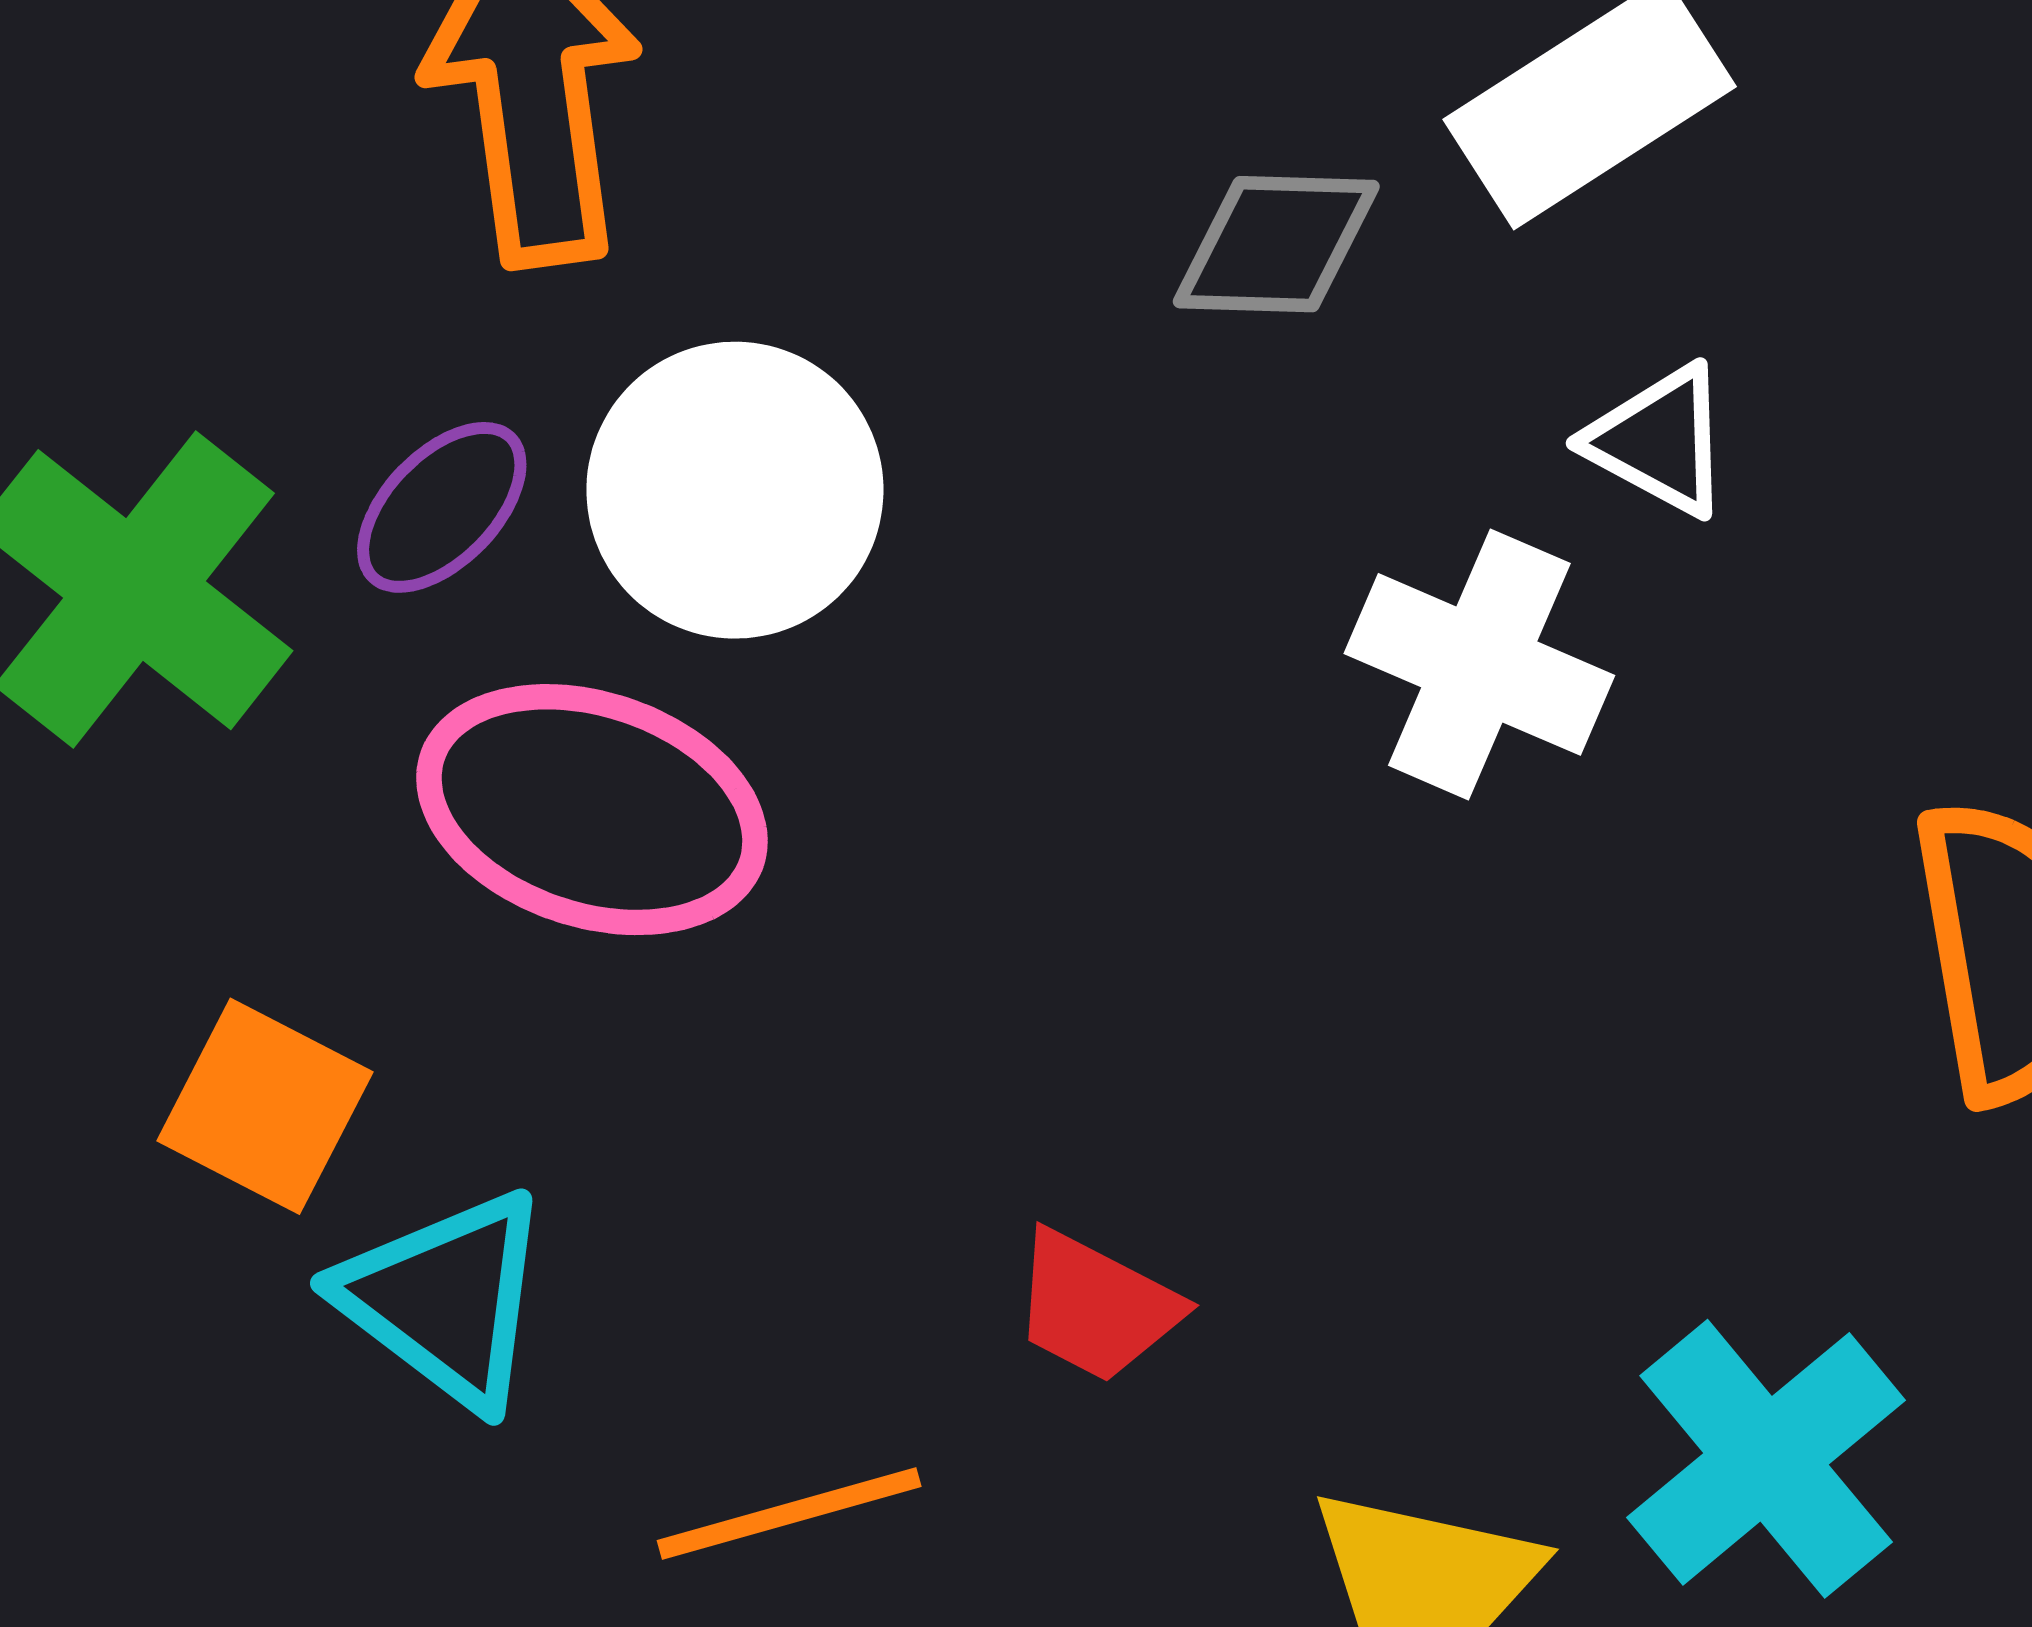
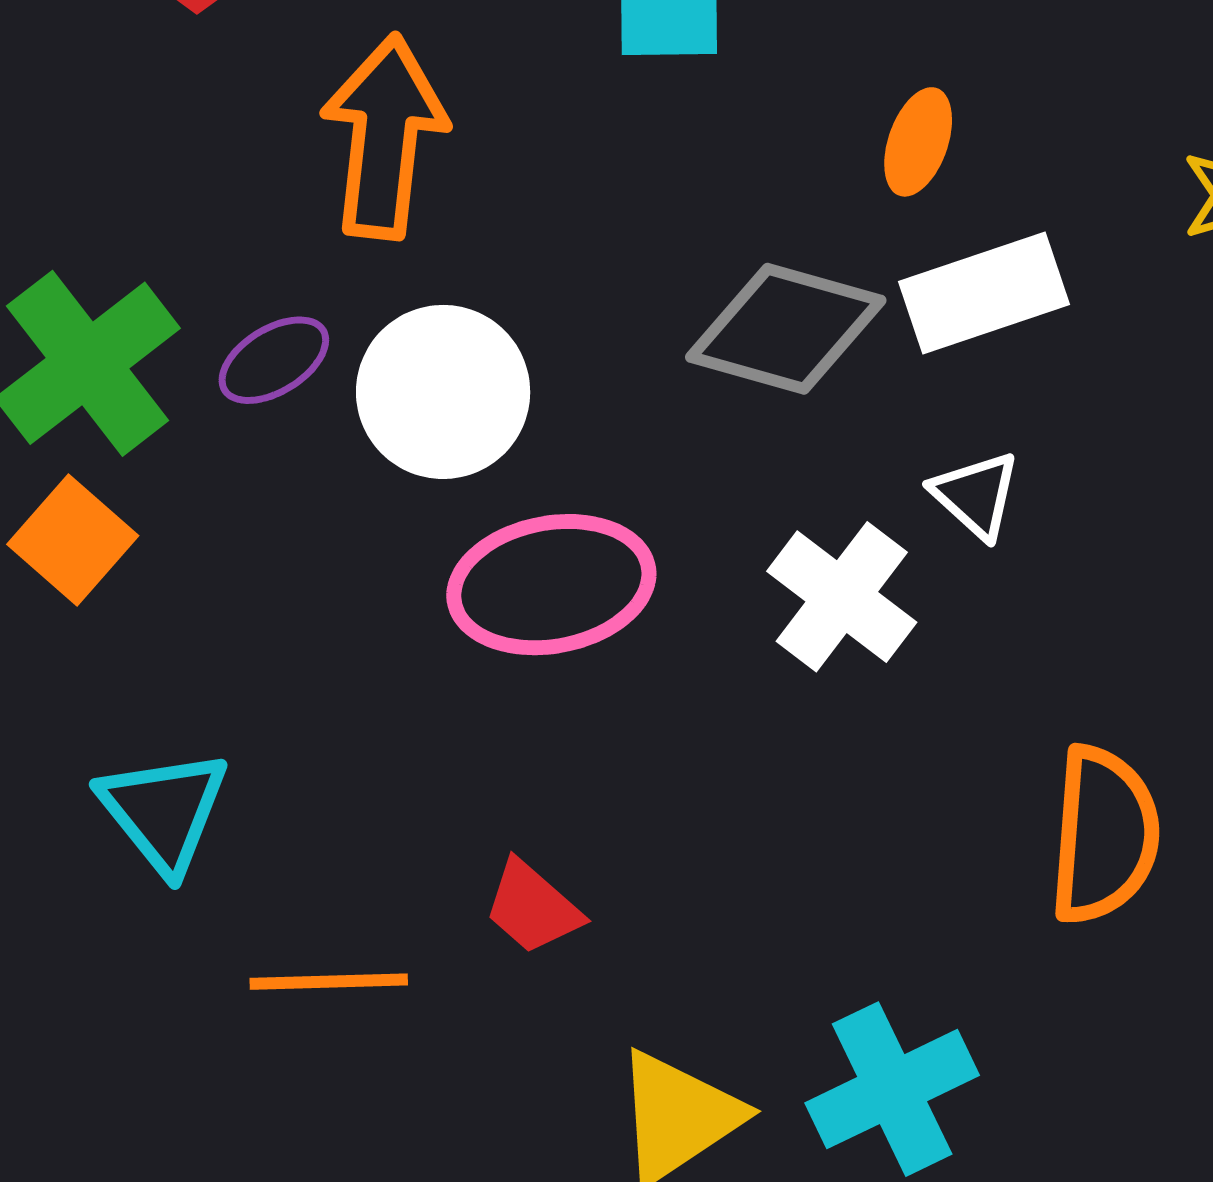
gray diamond: (1276, 244) -> (786, 329), size x1.5
pink ellipse: (592, 810) -> (551, 585), moved, turned -43
orange square: (265, 1106) -> (73, 540), moved

